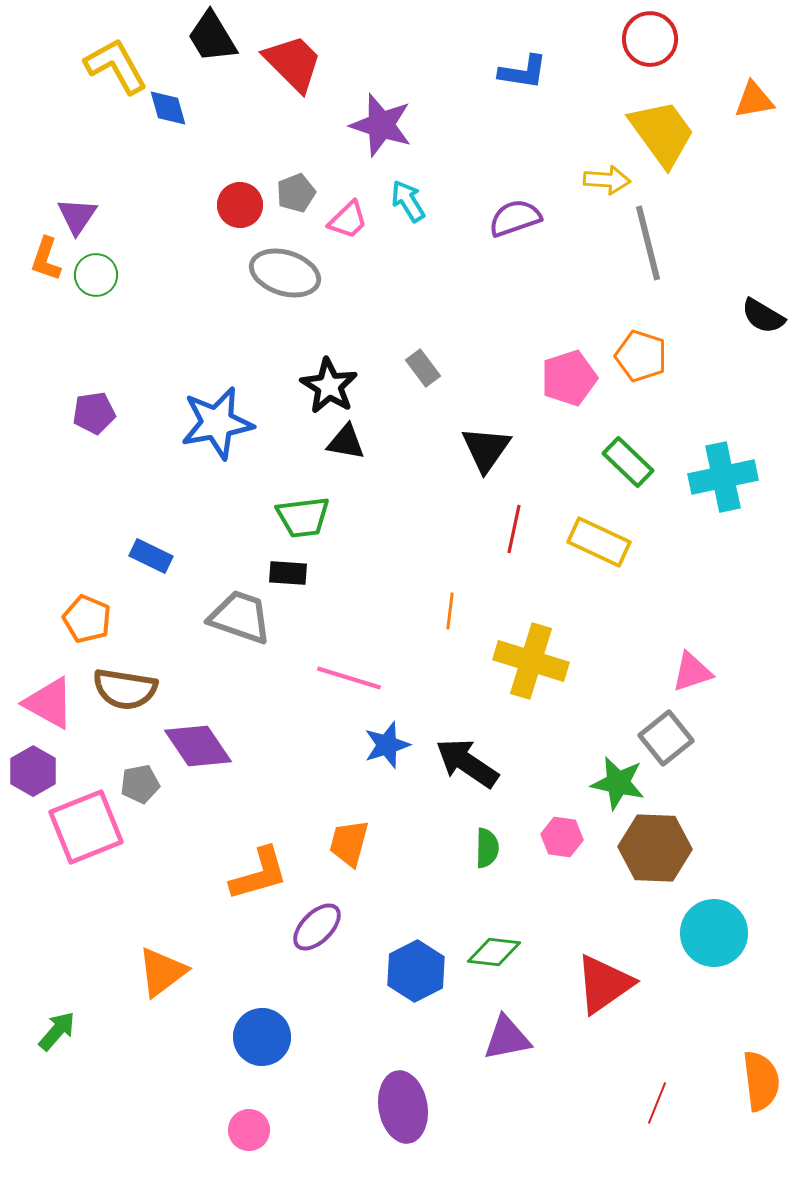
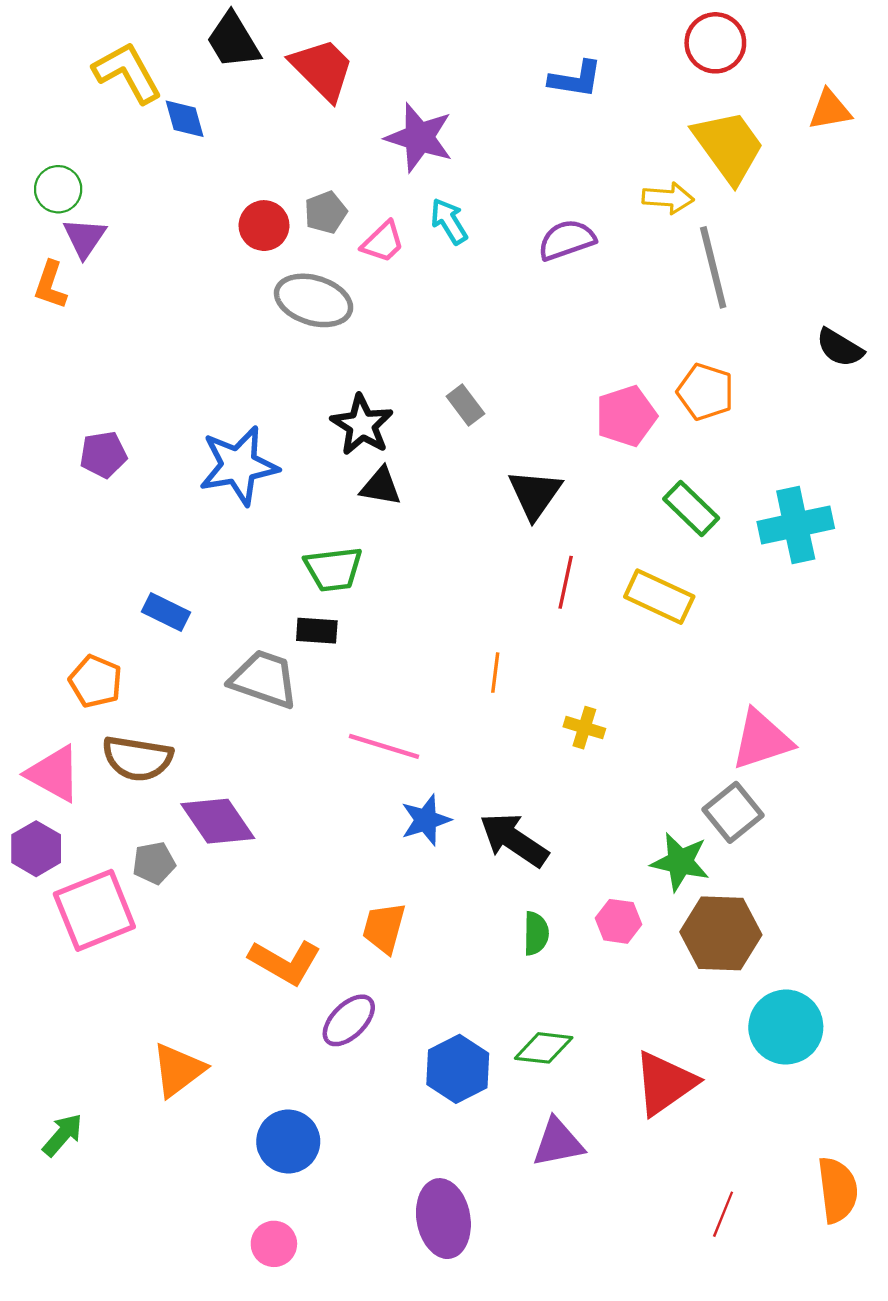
green circle: (96, 275) -> (58, 189), moved
yellow cross: (531, 661) -> (584, 728), size x0.5
pink triangle: (692, 672) -> (762, 740), size x1.4
orange L-shape: (259, 874) -> (285, 962), turned 46

